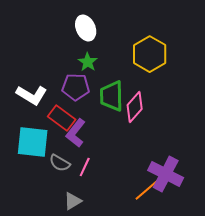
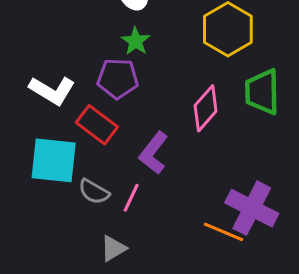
green trapezoid: (112, 96) -> (262, 92), moved
purple L-shape: (76, 133) -> (153, 153), moved
orange line: (147, 190) -> (223, 232), turned 64

